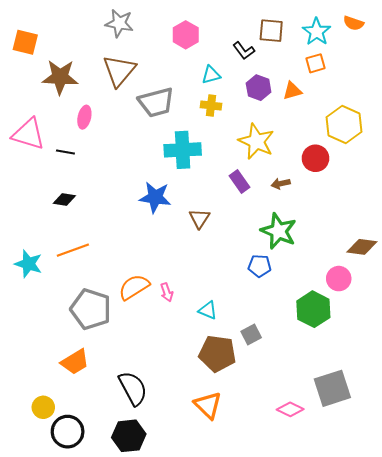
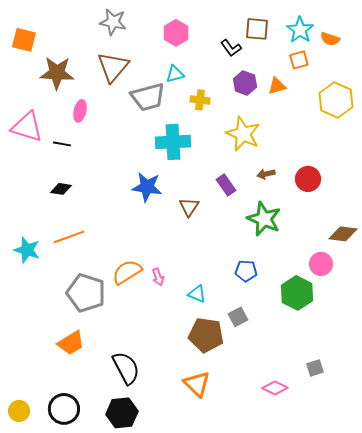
orange semicircle: (353, 23) -> (330, 39), moved
cyan triangle: (211, 75) -> (175, 74), moved
yellow hexagon: (344, 125) -> (336, 100), moved
red circle: (316, 158) -> (308, 179), moved
purple rectangle: (240, 181) -> (226, 185), moved
blue pentagon: (260, 266) -> (246, 271), moved
gray square: (332, 388) -> (315, 368), size x0.5
yellow circle: (43, 407) -> (19, 411), moved

